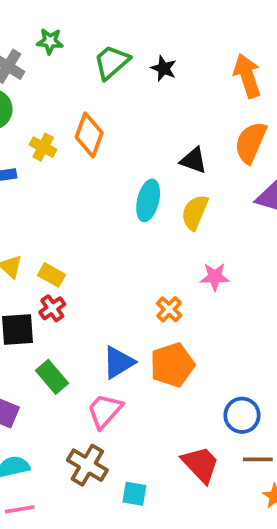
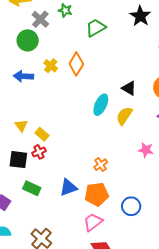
black star: (164, 68) -> (140, 16), moved, size x1.5
pink star: (215, 277) -> (146, 150), moved
green rectangle: (52, 377) -> (32, 188), turned -36
pink trapezoid: (105, 411) -> (93, 222), moved
blue circle: (242, 415) -> (131, 206), moved

